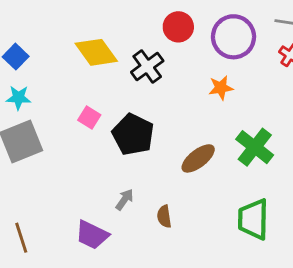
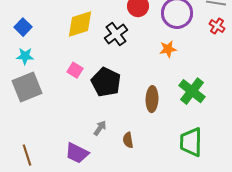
yellow diamond: (96, 52) -> (80, 24), turned -72
brown ellipse: (198, 158) -> (152, 99), turned -50

